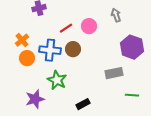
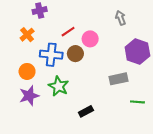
pink circle: (89, 26) -> (90, 39), moved
orange cross: (22, 40) -> (27, 35), moved
orange circle: (27, 58) -> (27, 71), moved
purple star: (35, 99) -> (29, 96), moved

